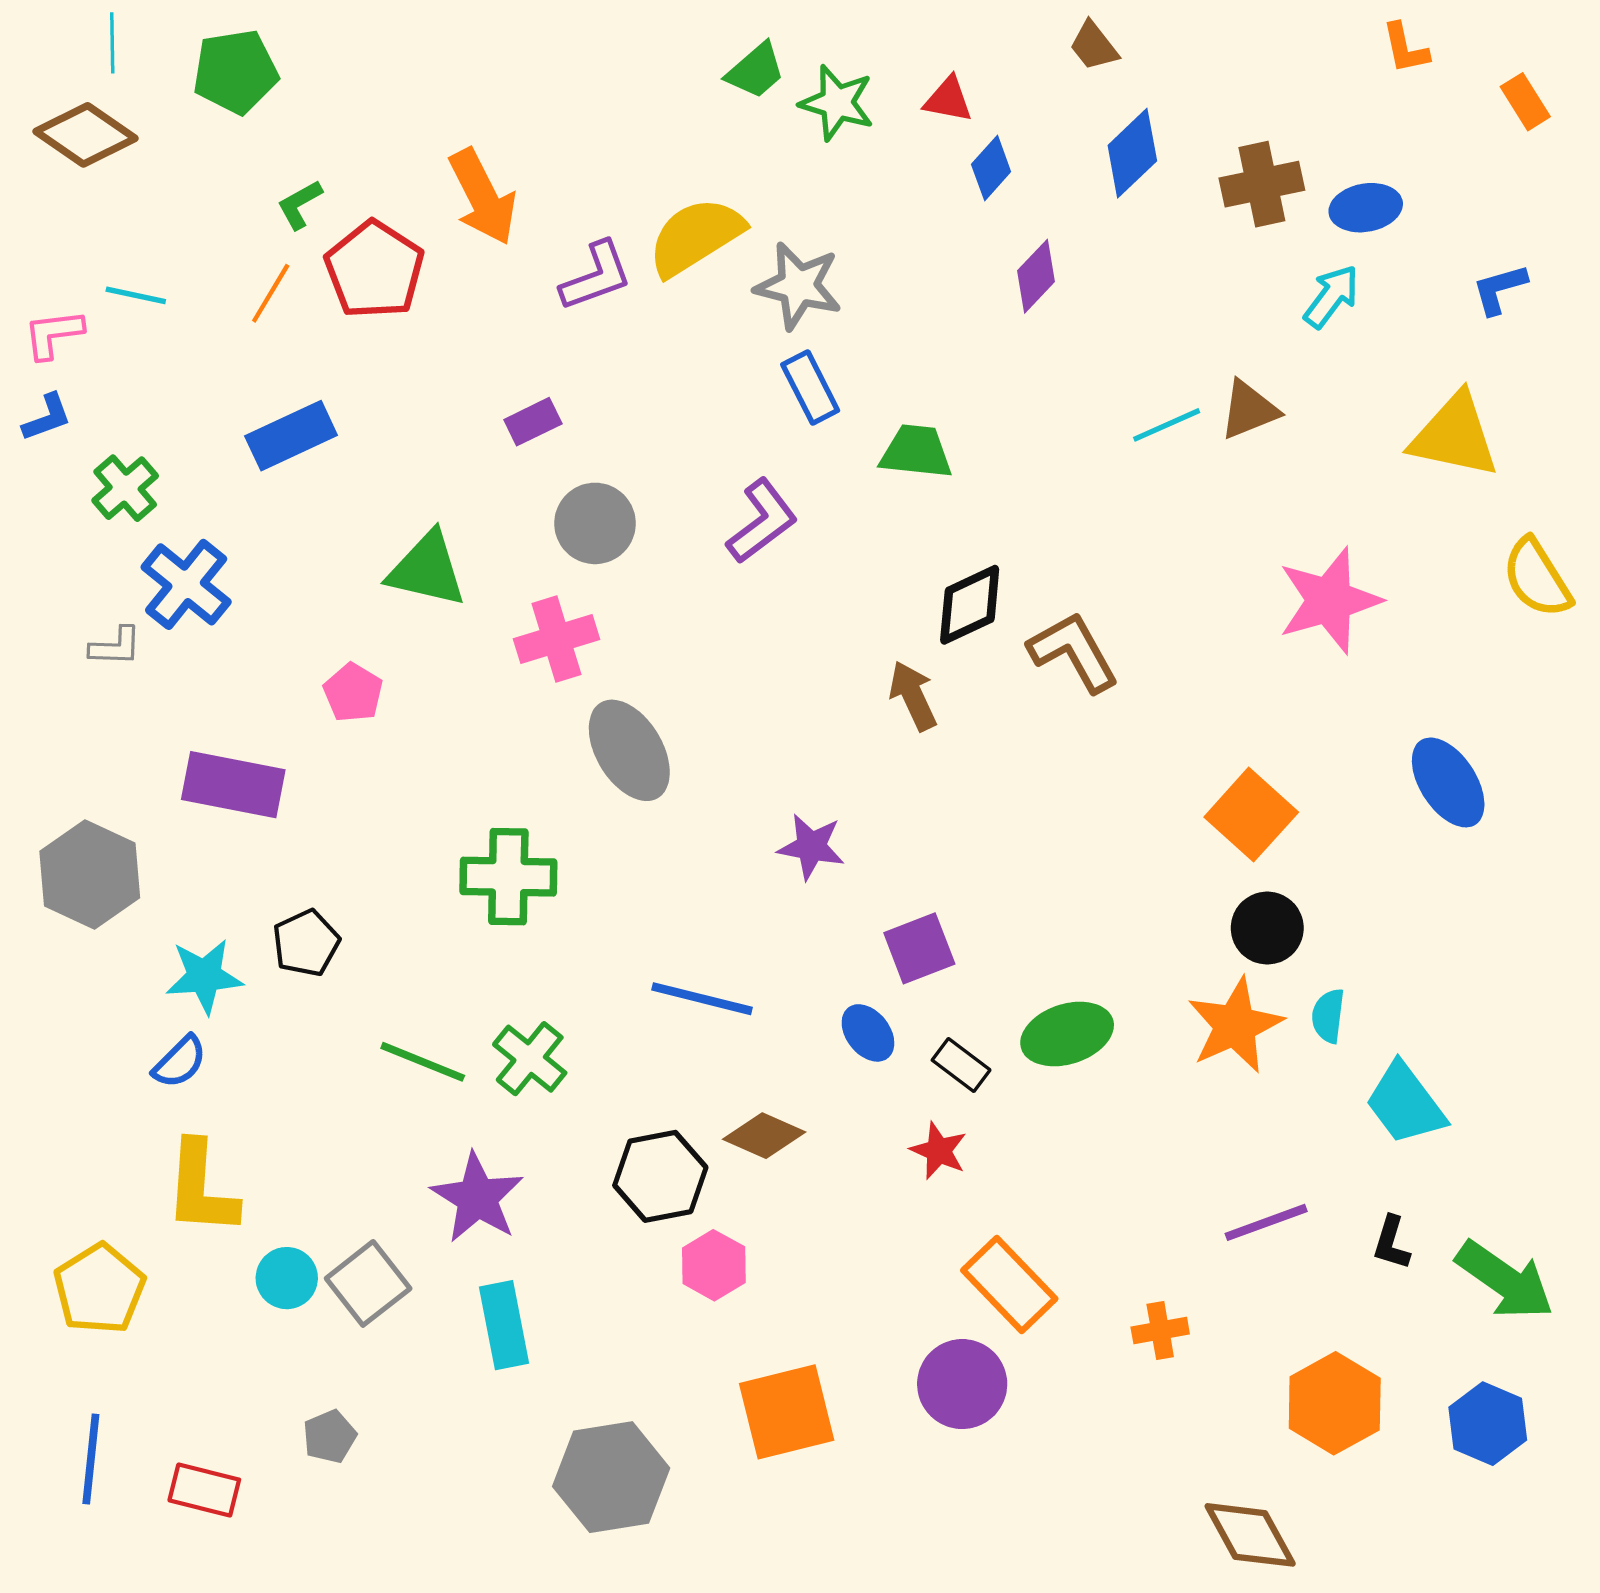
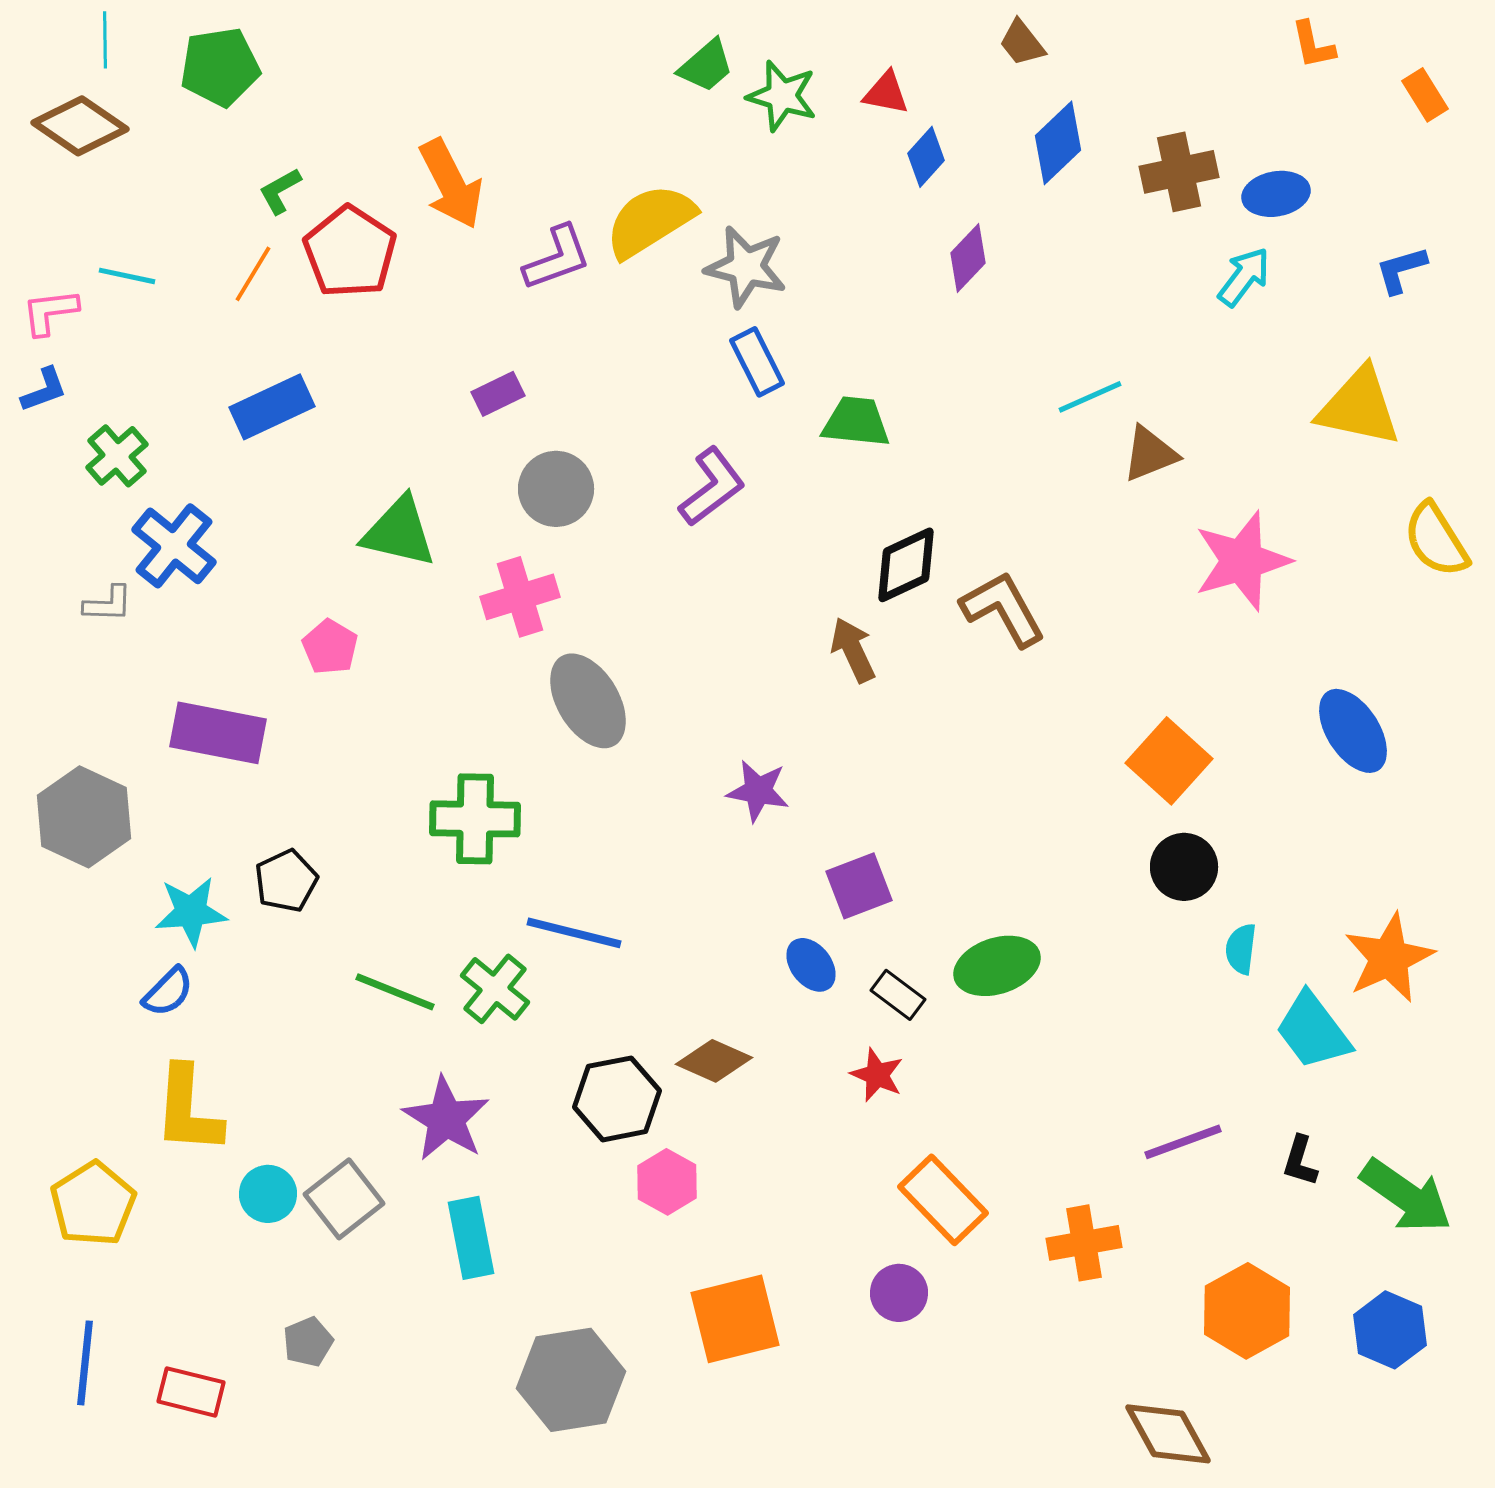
brown triangle: (1249, 410) -> (1150, 454), moved
blue line: (702, 999) -> (574, 933), moved
orange star: (1235, 1025) -> (1389, 958), moved
orange cross: (1160, 1331) -> (1084, 1243), size x1.4
purple circle: (962, 1384) -> (899, 1293), size x0.7

